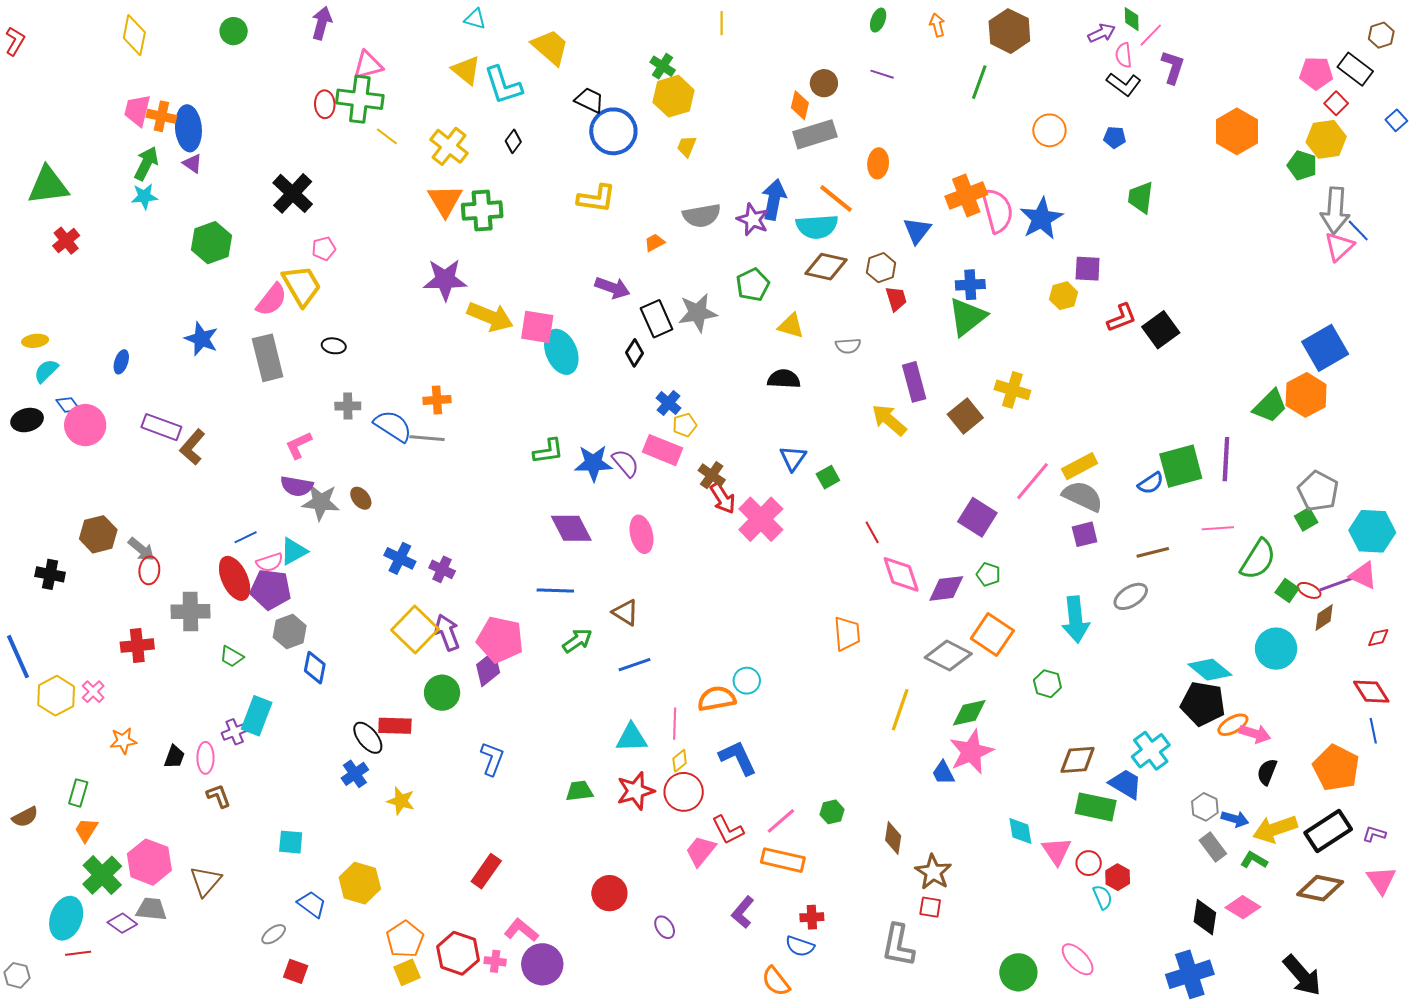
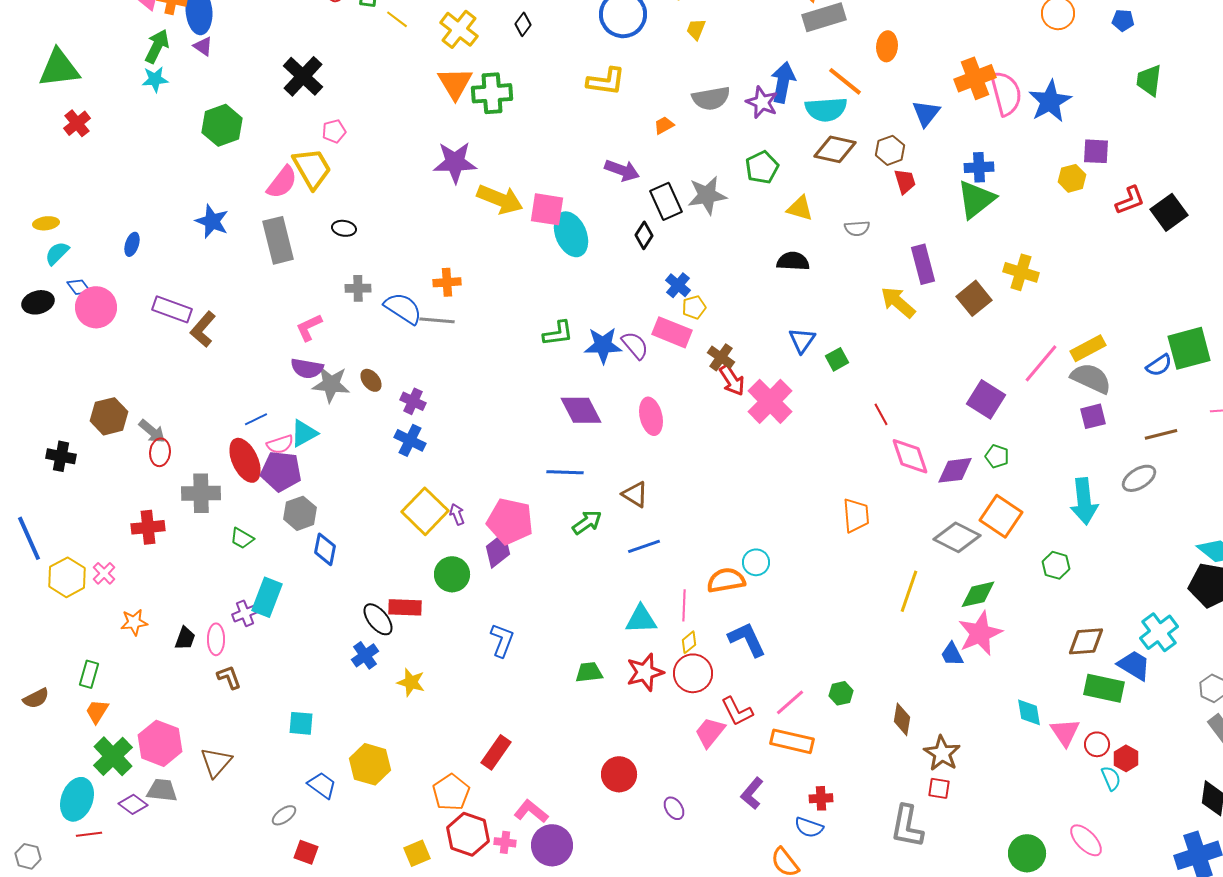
purple cross: (442, 569) -> (413, 401), moved
purple arrow: (447, 633) -> (457, 514), size x0.6
orange pentagon: (405, 939) -> (451, 792), moved

